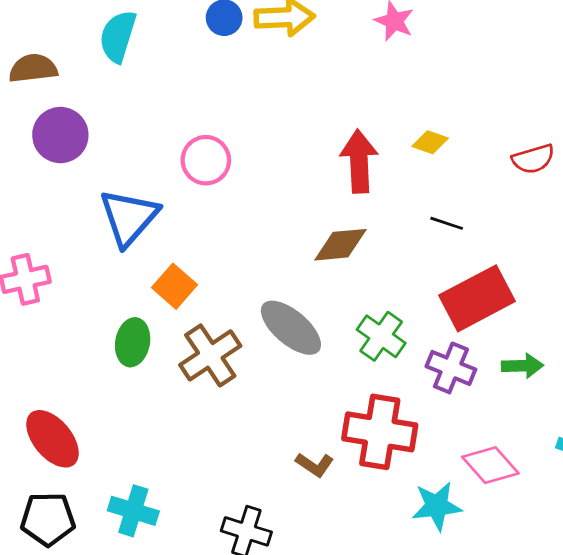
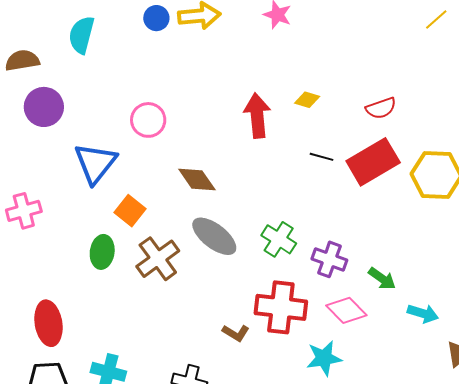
brown diamond: (340, 245) -> (197, 179), moved, turned 63
red rectangle: (477, 298) -> (373, 162), moved
green arrow: (523, 366) -> (382, 279), moved, turned 40
red ellipse: (53, 439) -> (48, 323), turned 33
pink diamond: (490, 465) -> (346, 310), moved

